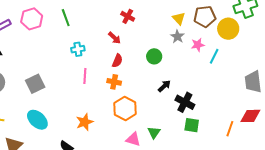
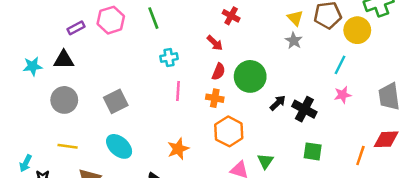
pink star: (198, 45) -> (343, 95), moved
green circle: (154, 56) -> (250, 76), moved, size x1.6
black cross: (185, 102) -> (304, 109), moved

